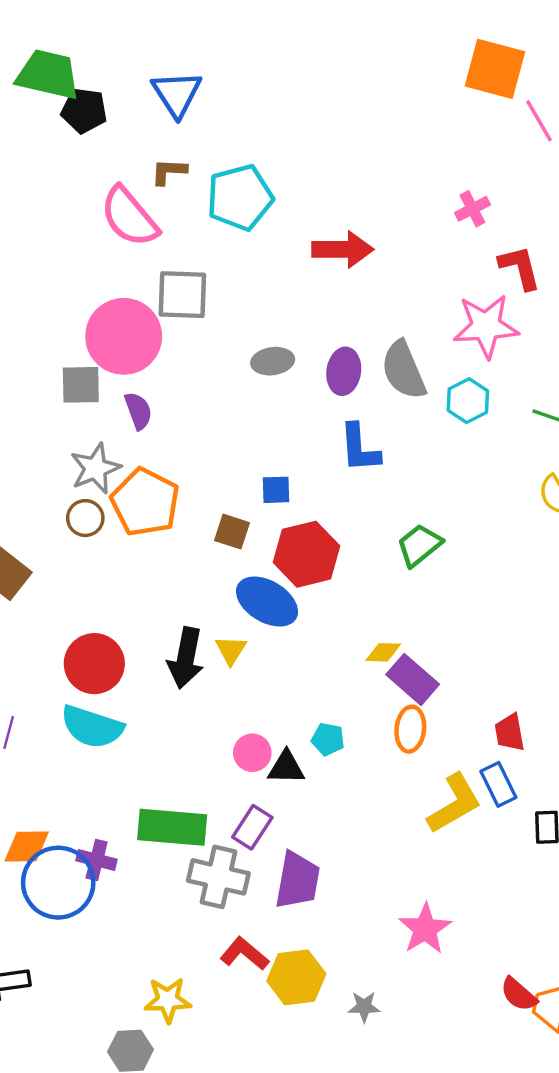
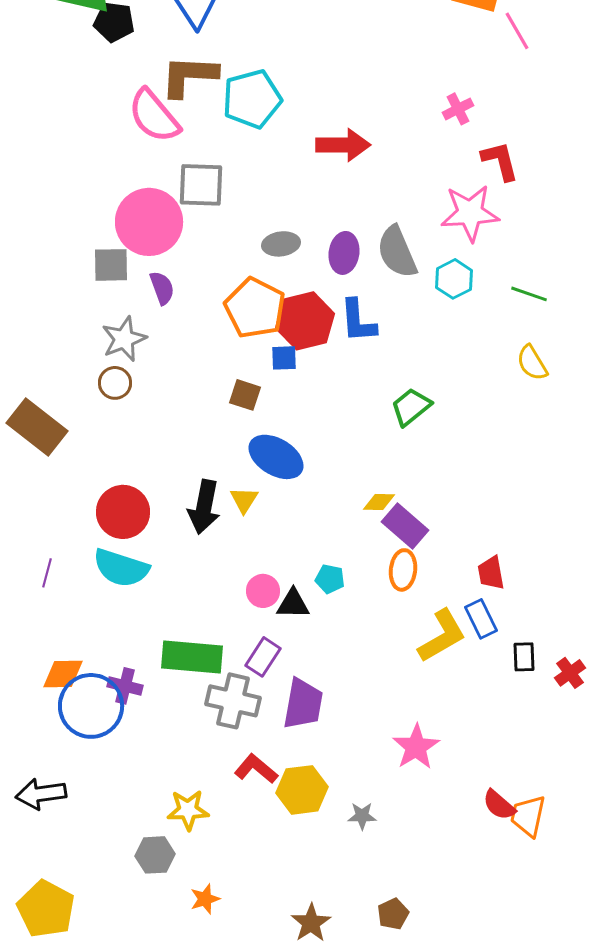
brown L-shape: (169, 172) -> (189, 76), size x1.8
orange pentagon: (145, 502) -> (255, 308), moved
red hexagon: (306, 554) -> (305, 321), moved

